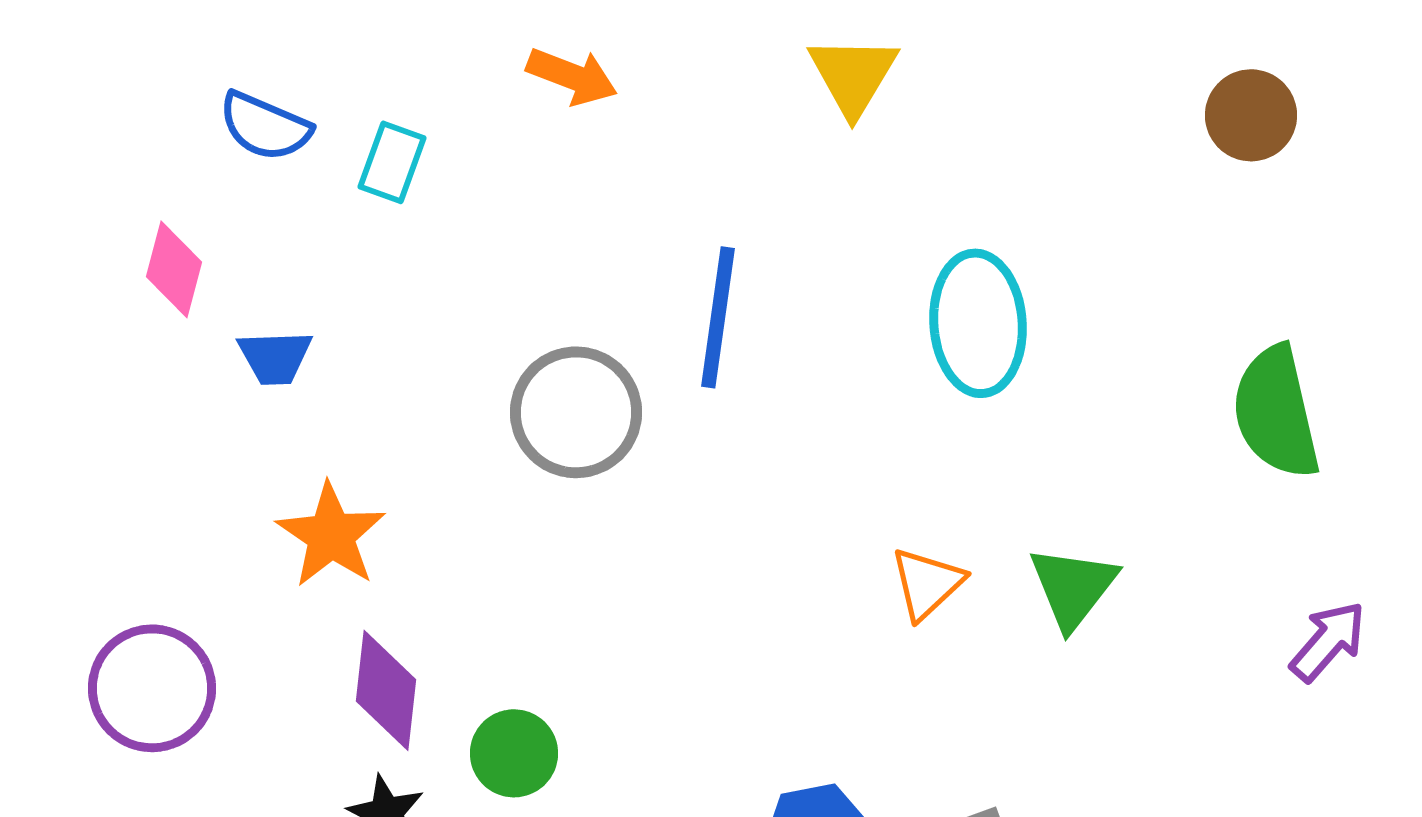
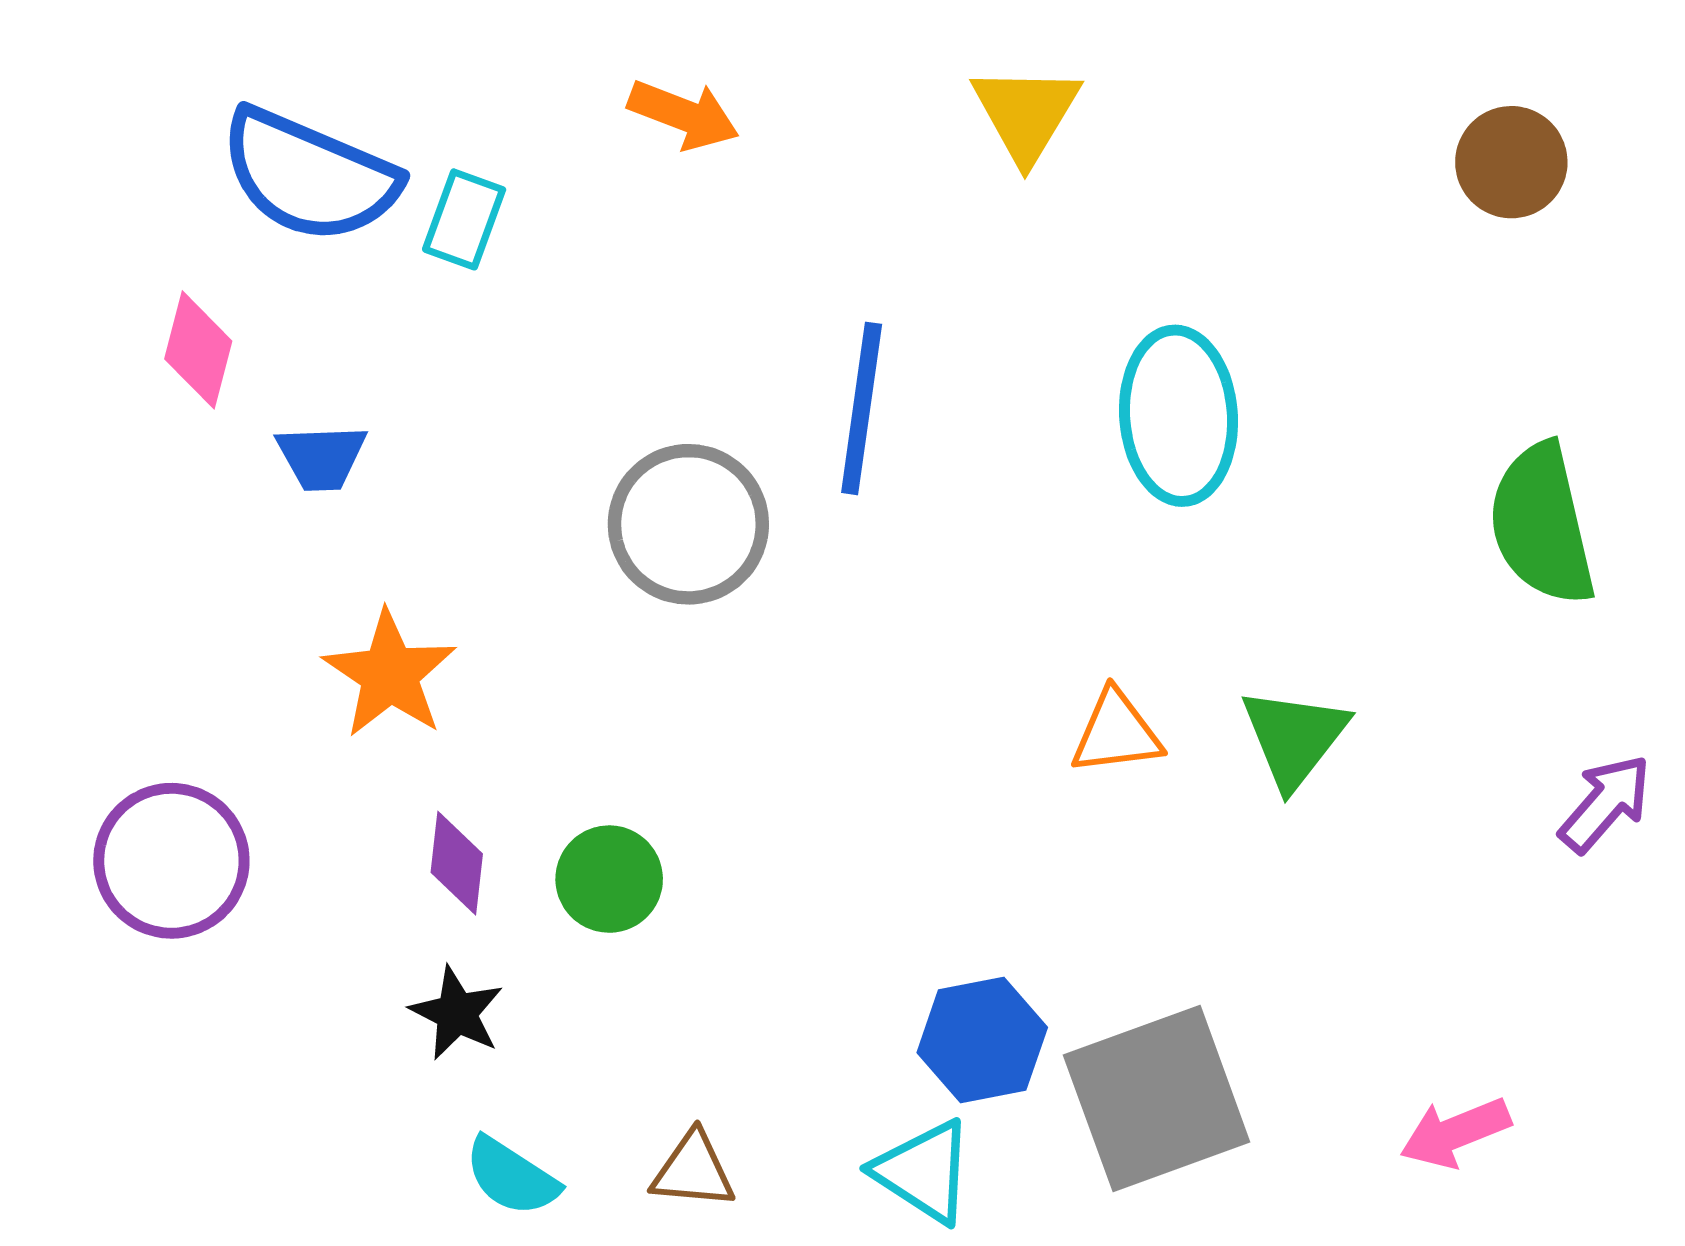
blue semicircle: (265, 126) -> (309, 176), size x1.6
orange triangle: (927, 583) -> (1116, 733), turned 36
purple diamond: (386, 690) -> (457, 863), size x0.7
green circle: (514, 753) -> (609, 879), moved

